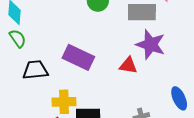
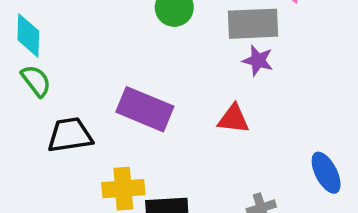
purple star: (151, 44) -> (258, 60), moved, size x0.6

